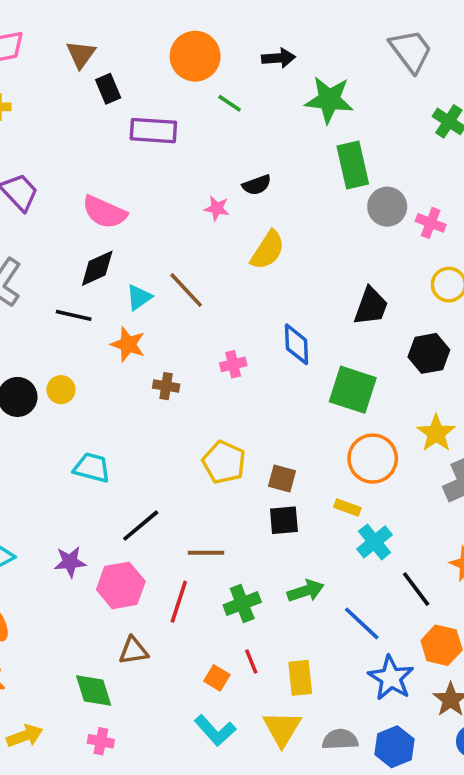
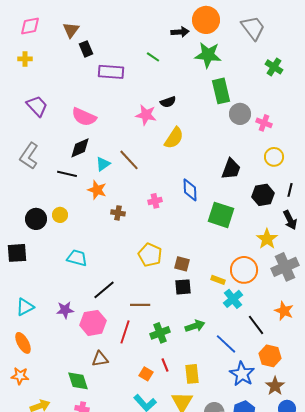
orange circle: (195, 56) -> (206, 20), moved
pink star: (217, 208) -> (146, 115), size x1.5
orange circle: (373, 459) -> (244, 270), moved

